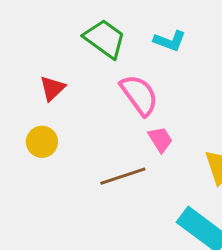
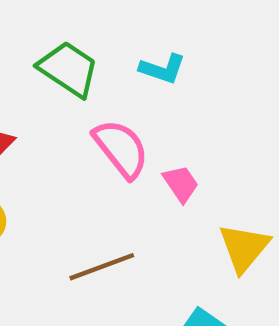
pink trapezoid: (160, 139) -> (181, 184), moved

